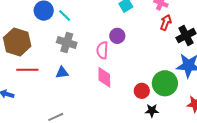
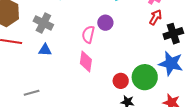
gray cross: (67, 42) -> (43, 23), moved

